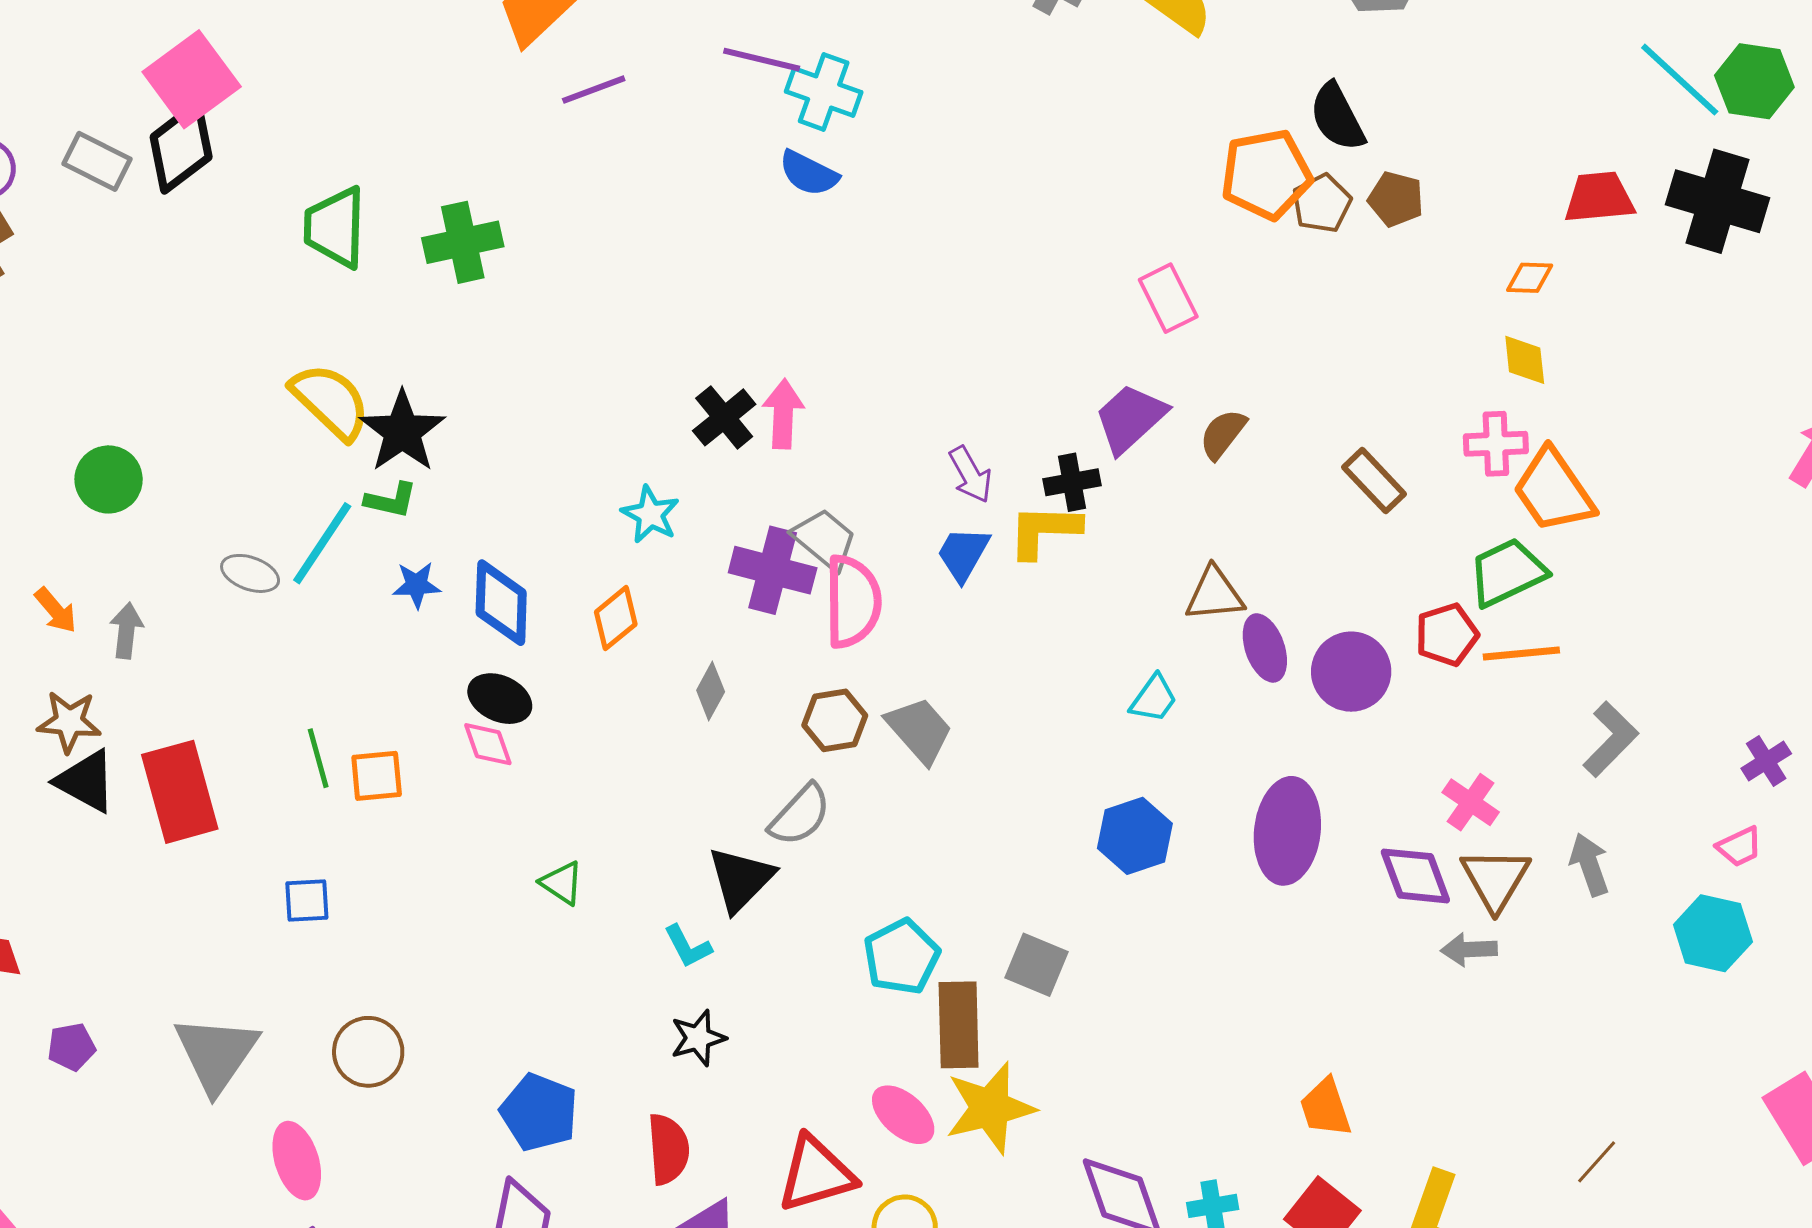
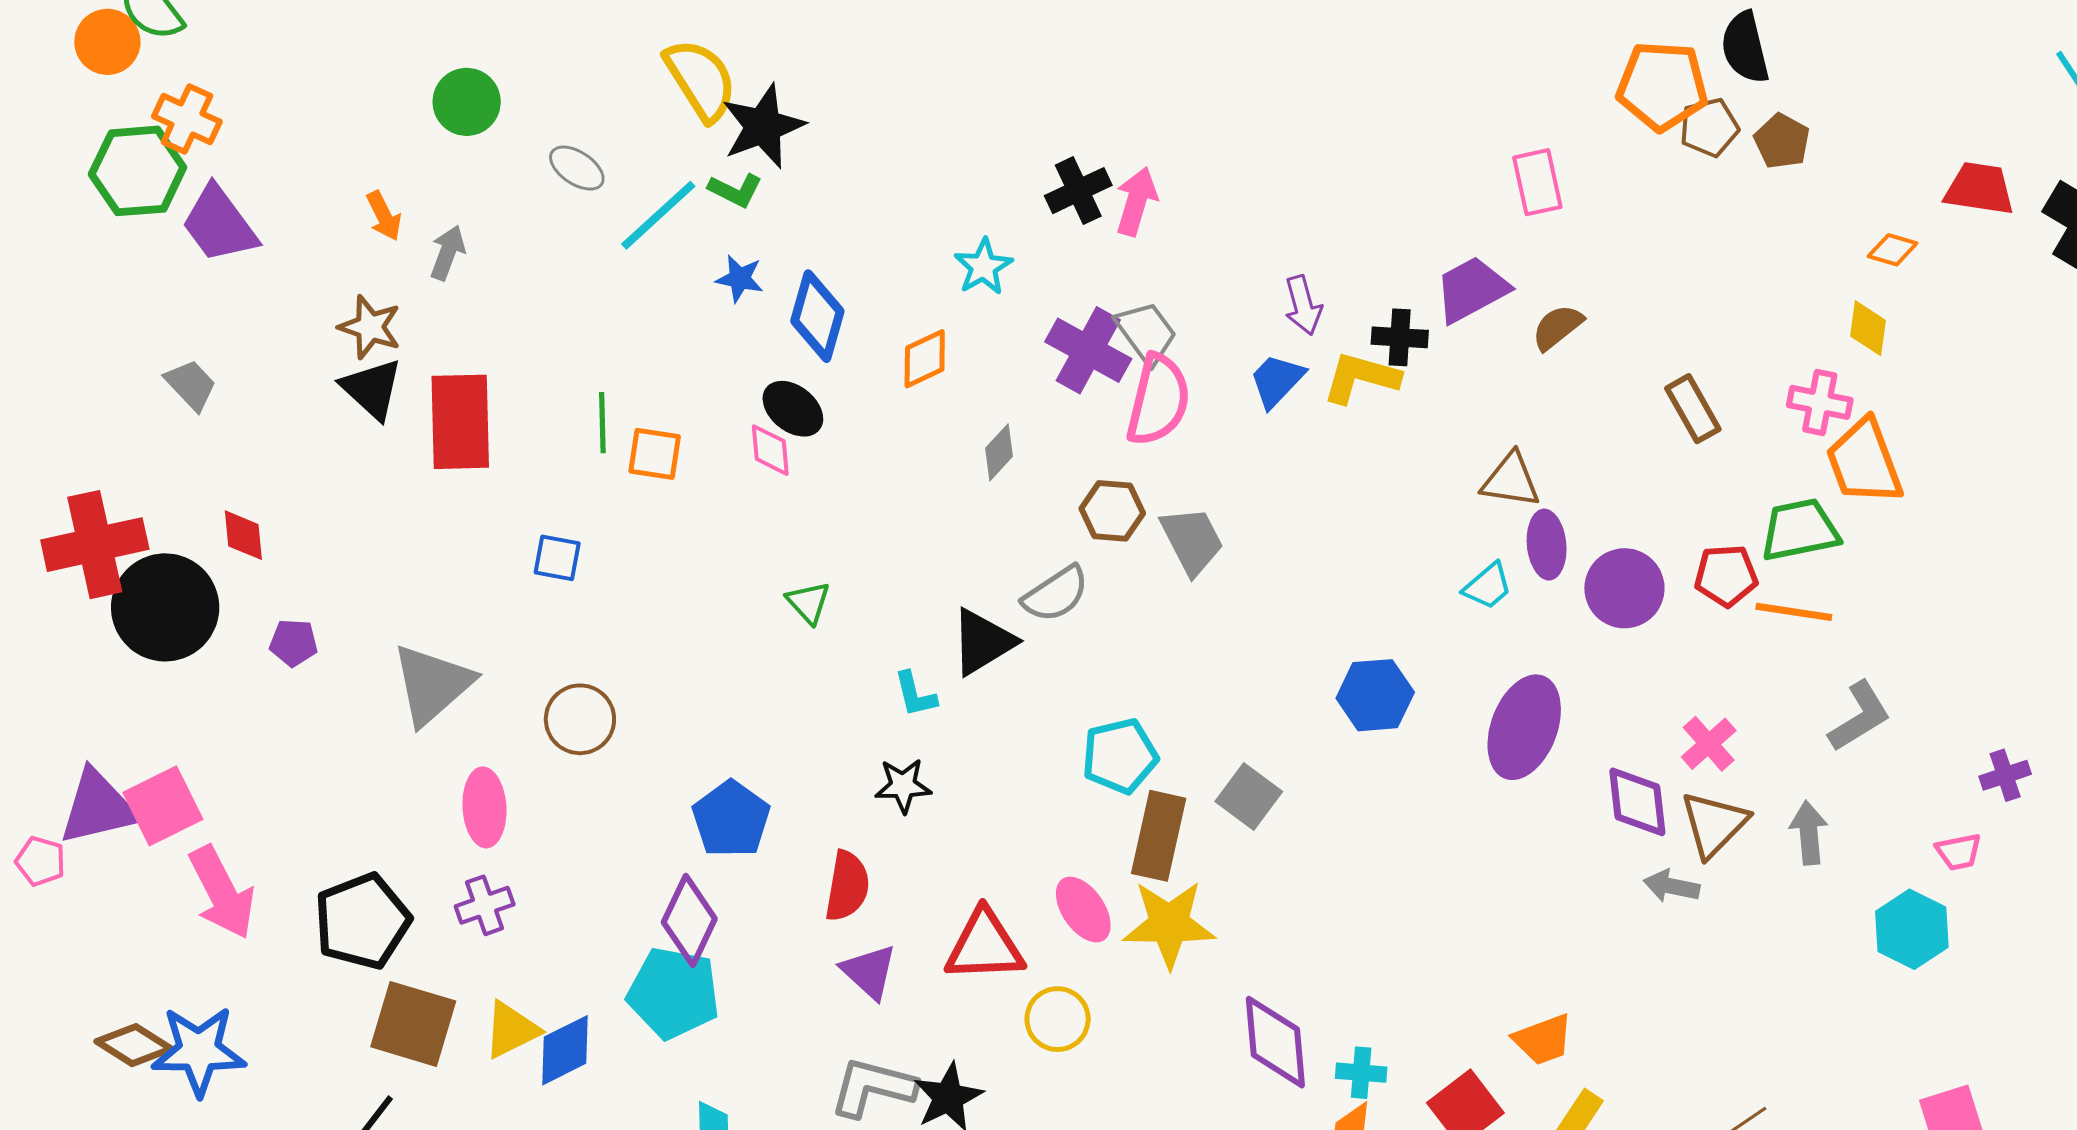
gray ellipse: (250, 573) -> (577, 168), moved
cyan trapezoid: (1154, 699) -> (1488, 586), moved
orange trapezoid: (1325, 1108) -> (1543, 1039), moved, turned -106

